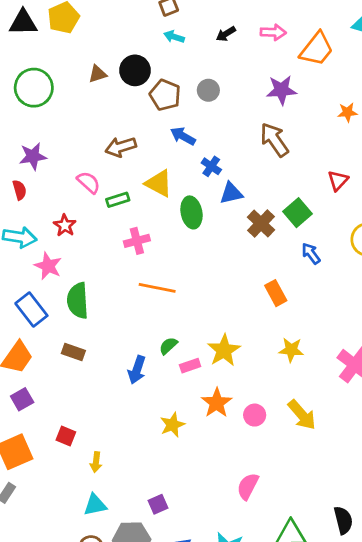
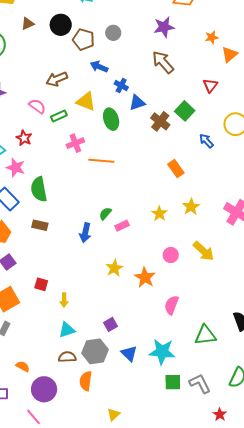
brown triangle: (98, 74) -> (28, 24), moved
blue arrow: (311, 254) -> (206, 141), moved
orange line: (157, 288) -> (101, 161), moved
yellow star: (224, 350) -> (159, 214), moved, size x0.7
yellow star: (291, 350) -> (191, 207), turned -30
orange star: (217, 403) -> (145, 277), moved

